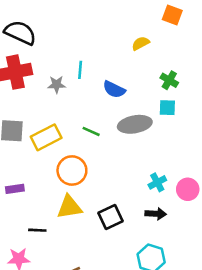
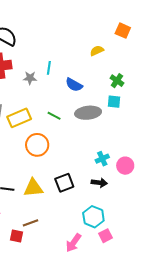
yellow triangle: (69, 207) -> (33, 188), moved

